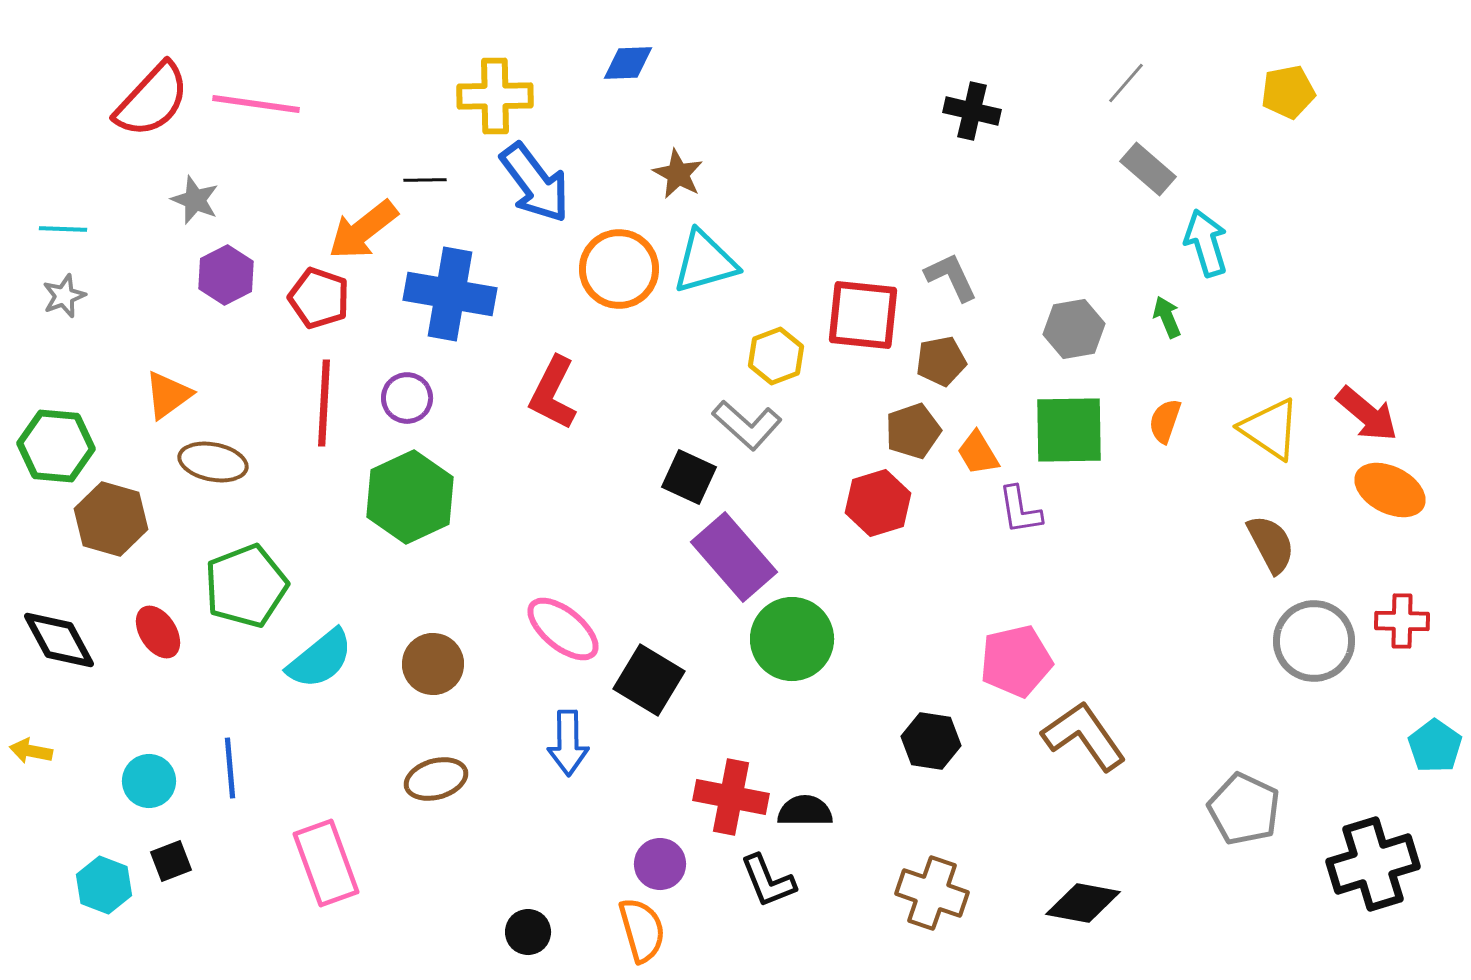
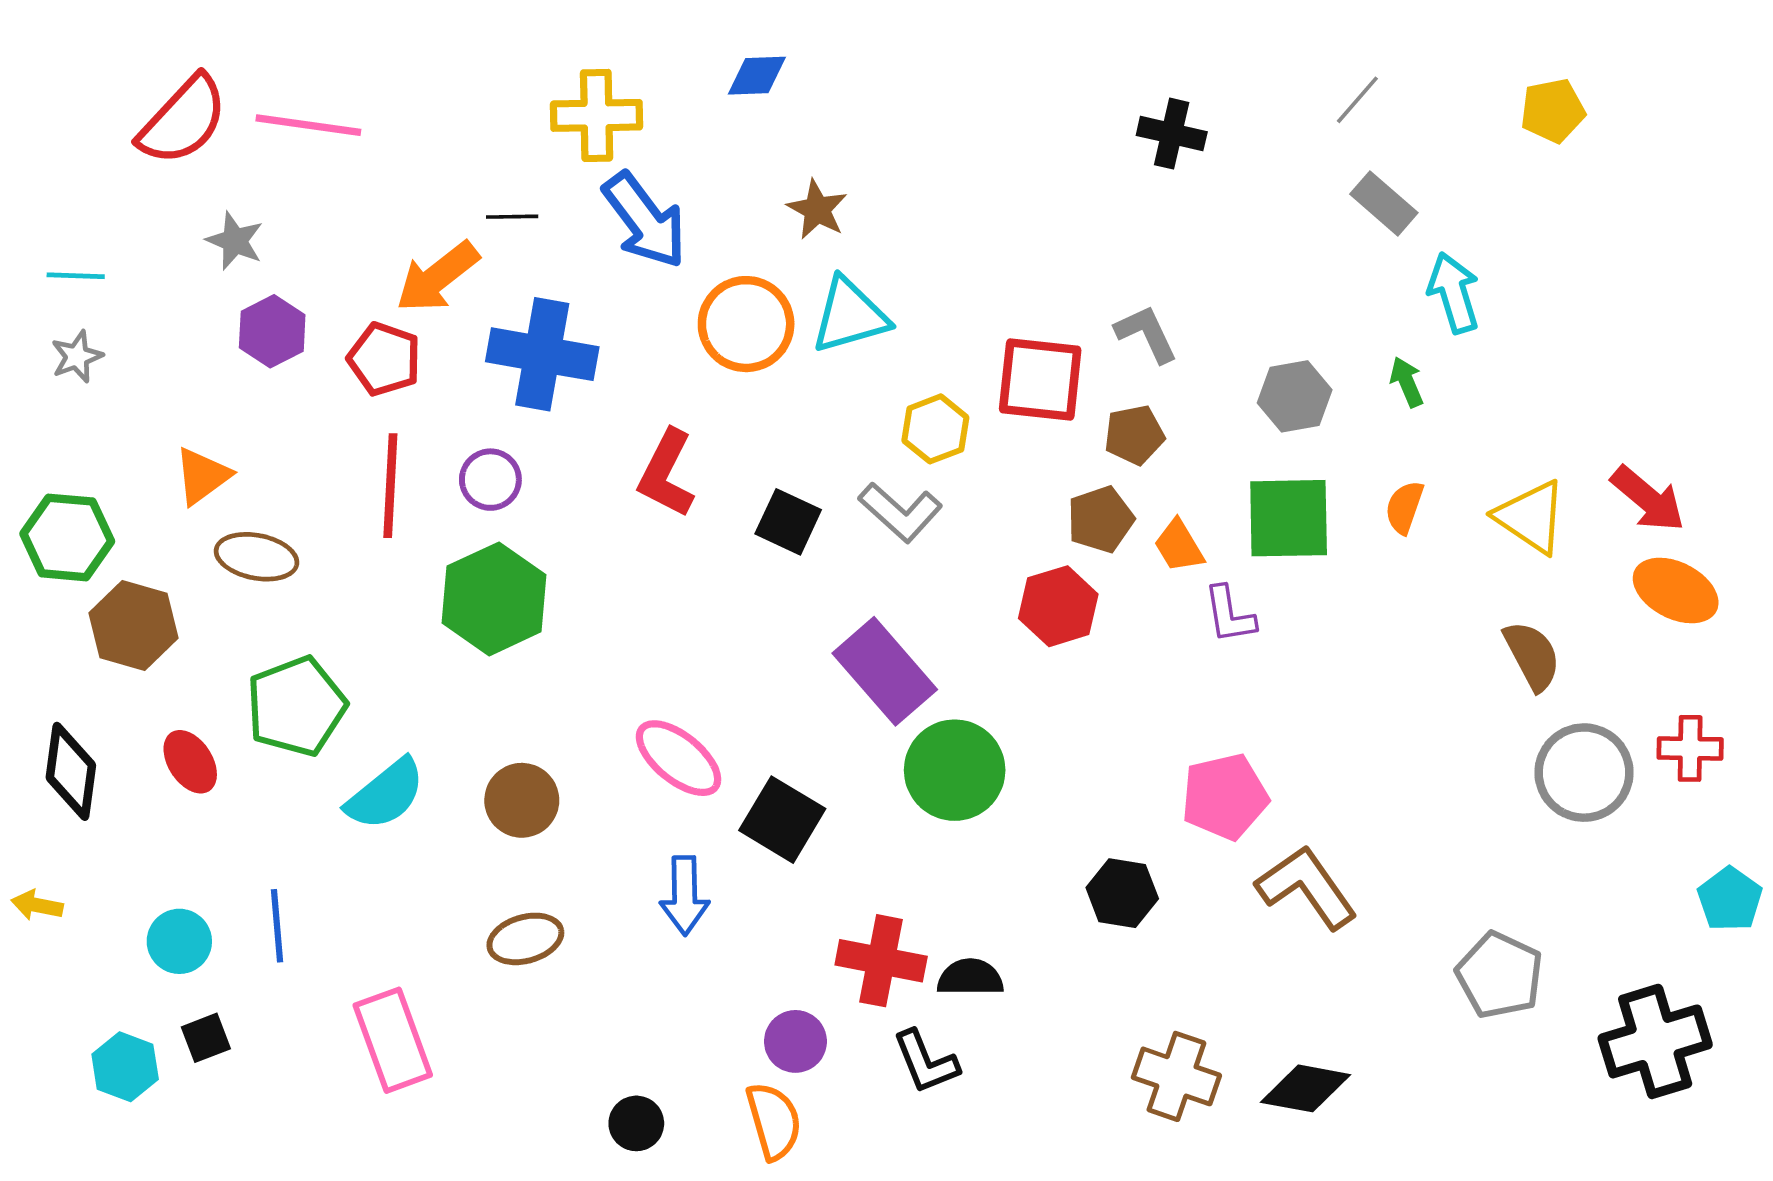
black square: (689, 477) -> (788, 522), moved
black diamond: (59, 640) -> (71, 771), turned 36
brown cross: (932, 893) -> (1176, 1076), moved

